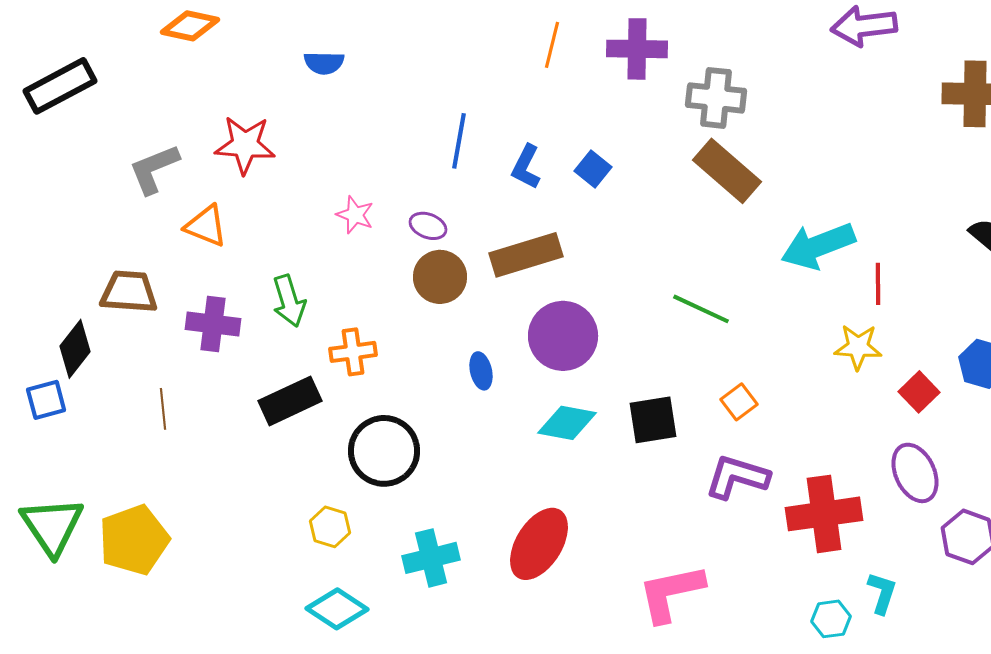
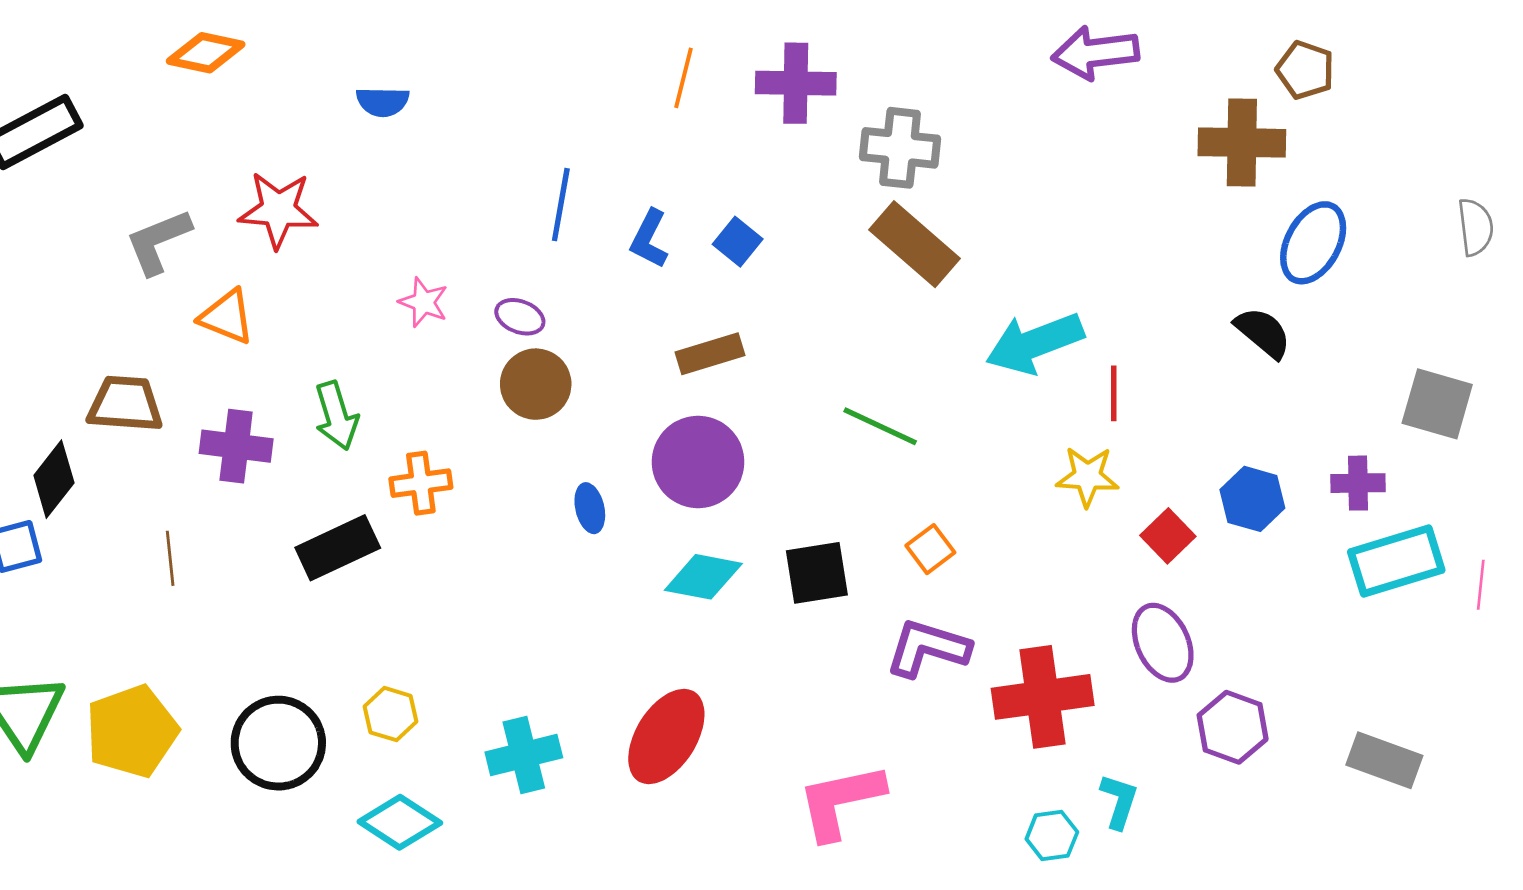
brown rectangle: (526, 255) -> (710, 354), moved, size x0.7
black circle: (384, 451) -> (278, 743), moved

